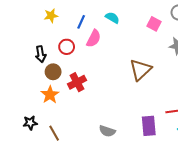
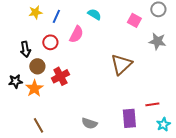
blue line: (81, 22) -> (56, 16), moved
black star: (30, 123) -> (15, 81), moved

